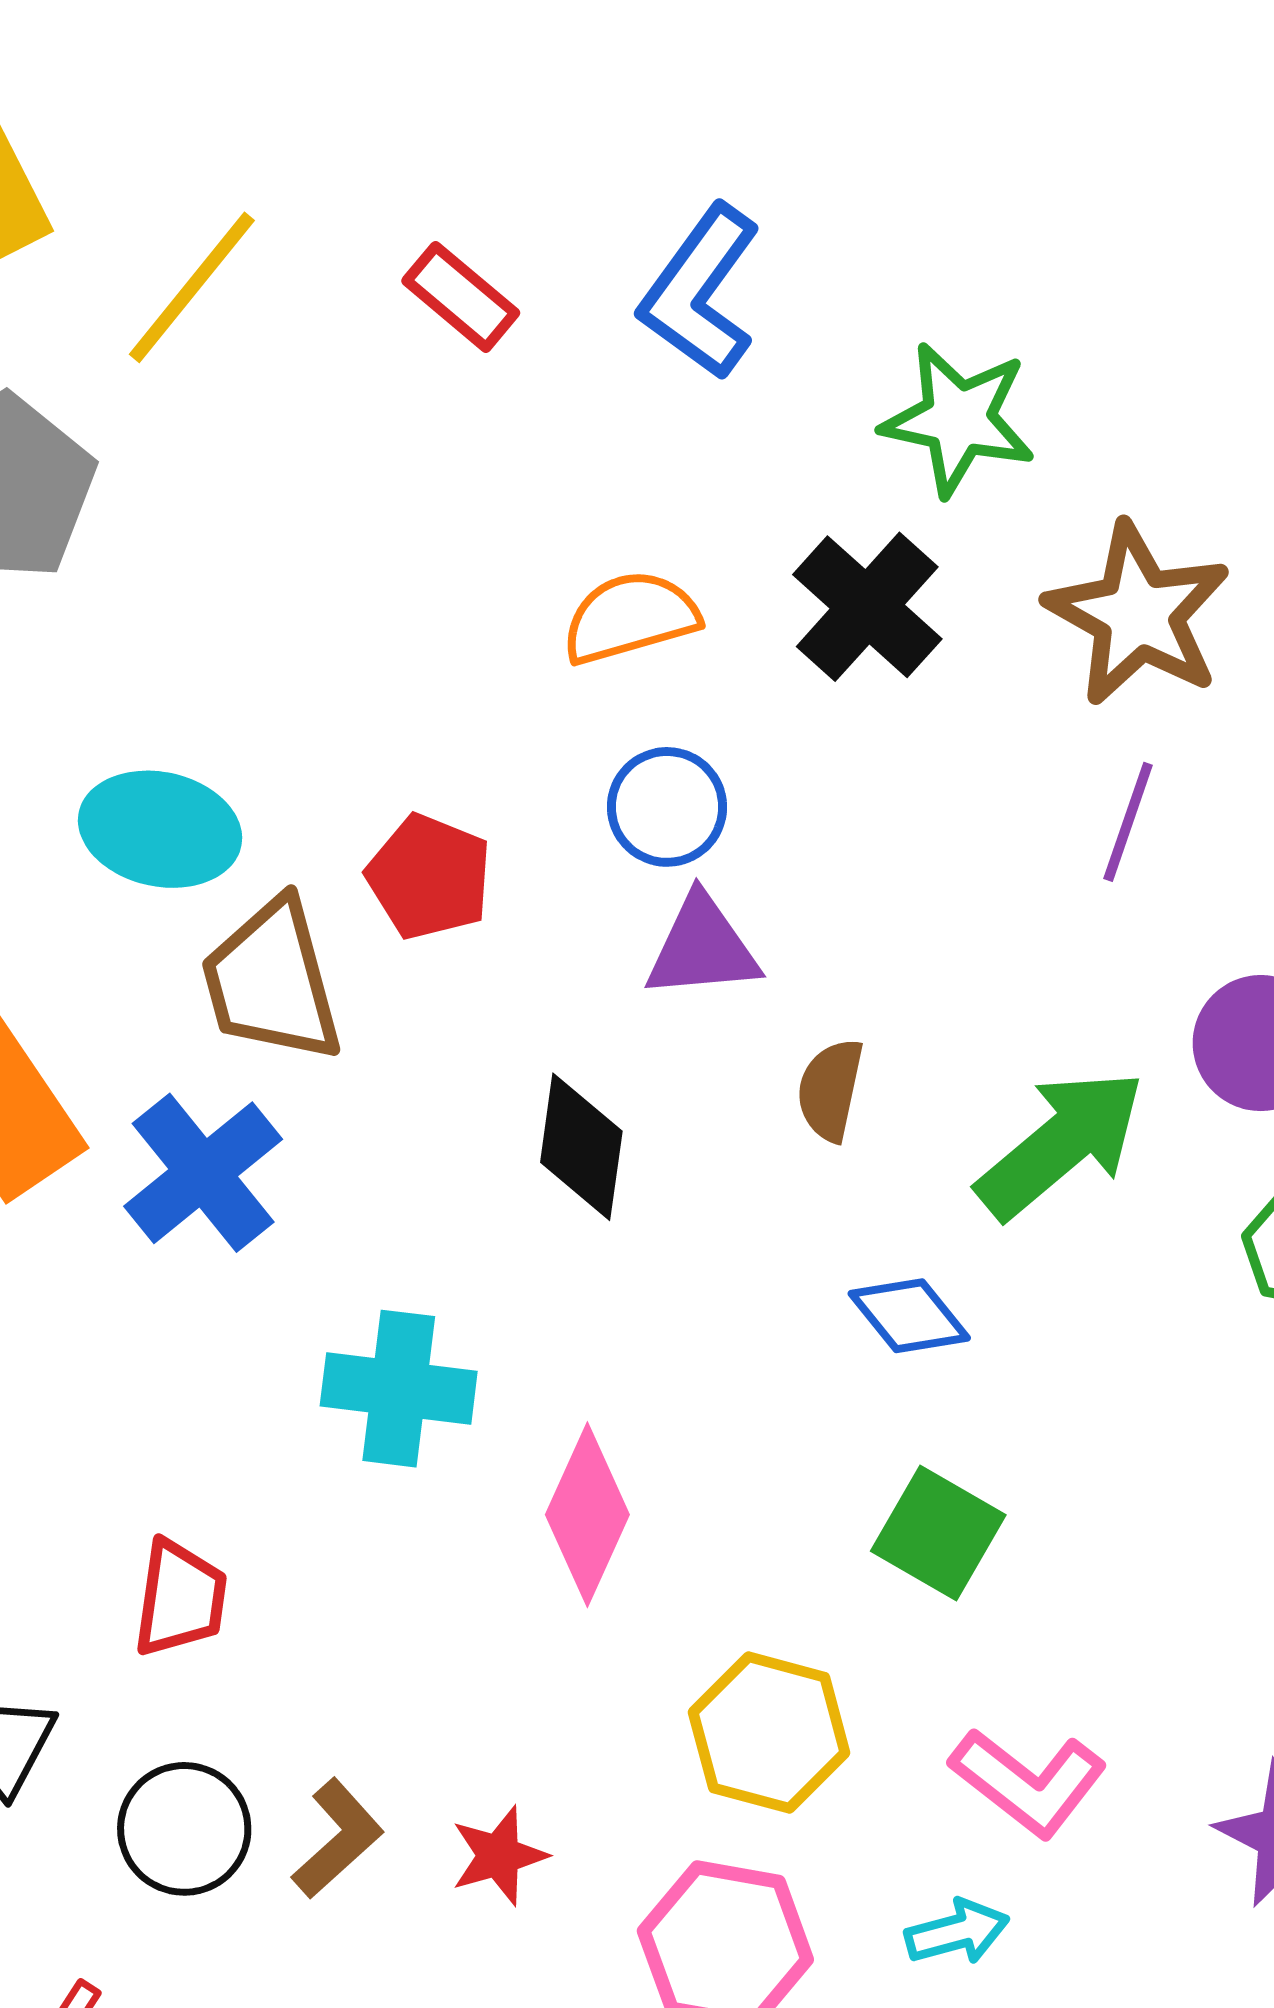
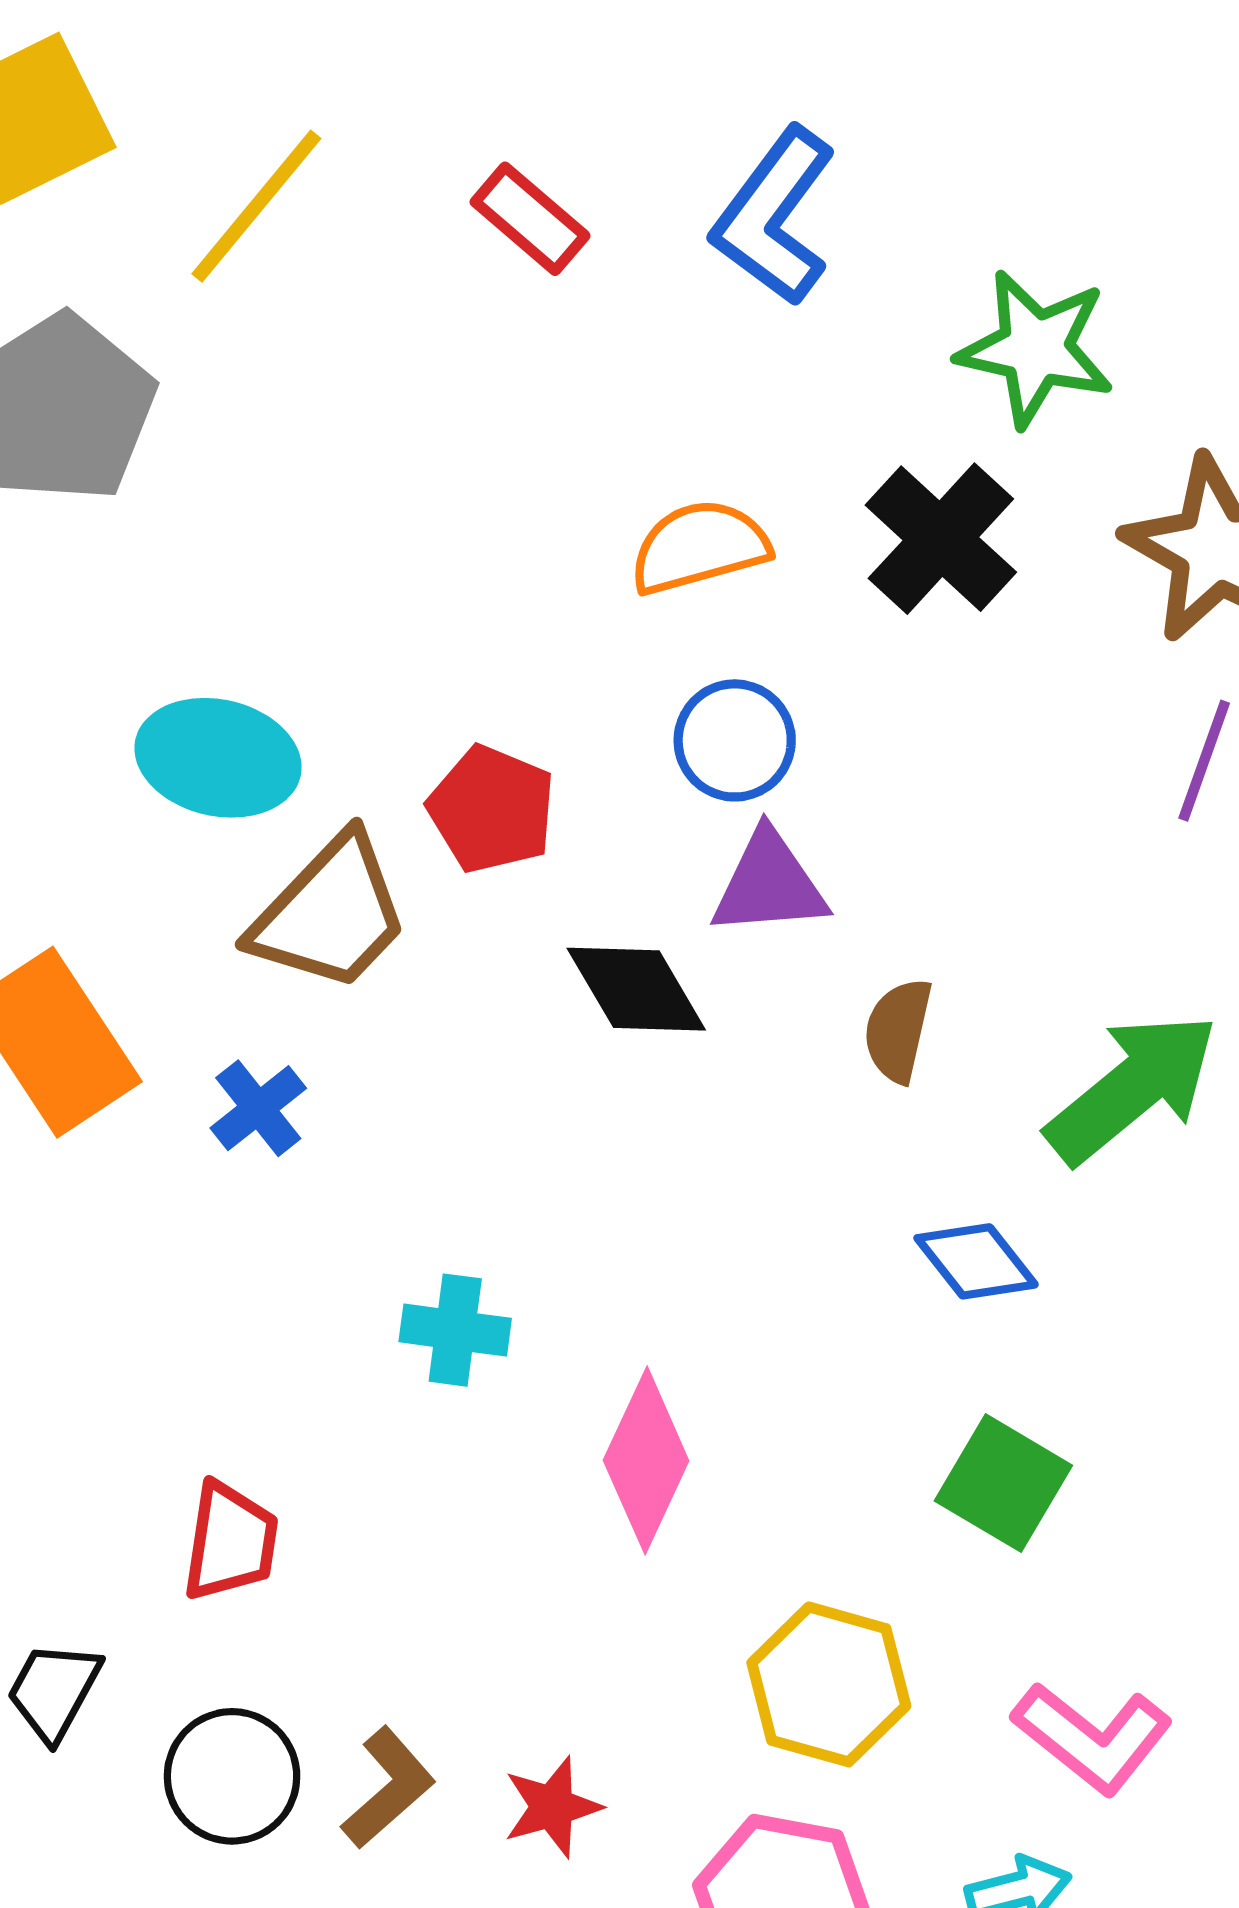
brown trapezoid: (272, 981) -> (330, 914), turned -122
black diamond: (581, 1147) -> (636, 989), moved, turned -39
blue cross: (203, 1173) -> (258, 1108), size x0.6
cyan cross: (399, 1389) -> (455, 1330), size x0.7

